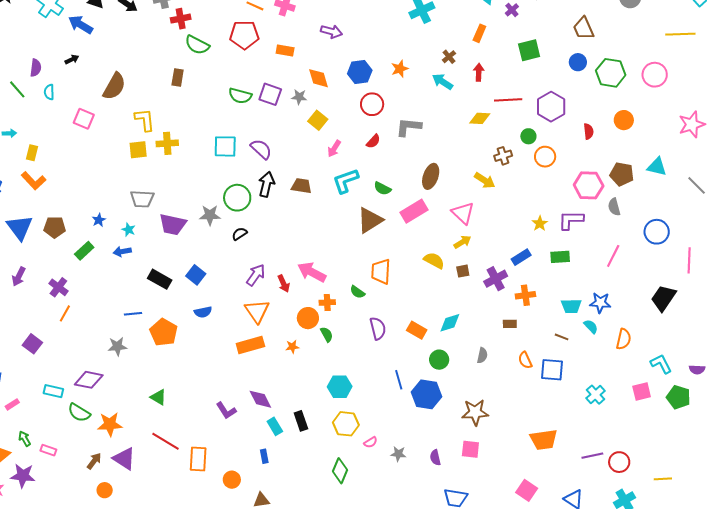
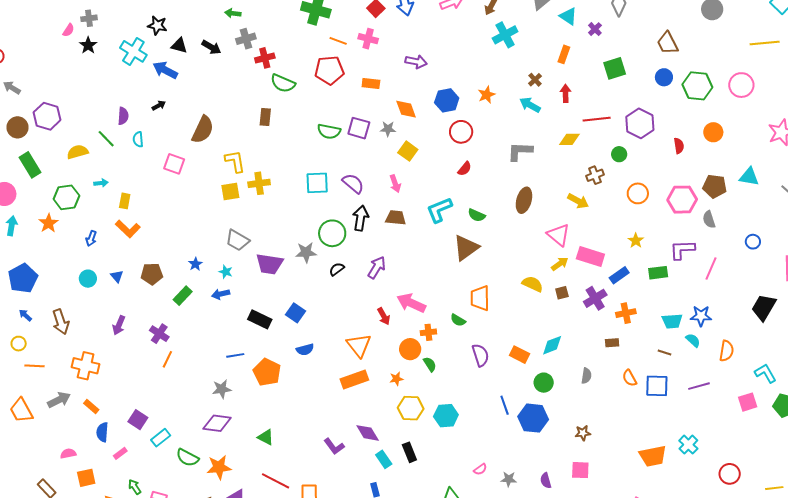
gray L-shape: (409, 127) -> (520, 151), moved
pink arrow: (334, 149) -> (395, 184), moved, turned -48
orange circle: (545, 157) -> (638, 193), moved
gray trapezoid: (142, 199) -> (237, 240), turned 30
pink rectangle: (414, 211) -> (590, 257), moved, turned 52
purple L-shape: (571, 220) -> (682, 250), moved
blue triangle: (20, 228) -> (117, 276), size x0.5
blue circle: (657, 232) -> (753, 242), size x0.6
purple arrow: (256, 275) -> (377, 267), moved
purple square: (32, 344) -> (138, 420), moved
purple diamond: (89, 380) -> (217, 423), moved
cyan rectangle: (53, 391) -> (161, 438), turned -48
cyan cross: (596, 395) -> (688, 445), moved
brown star: (475, 412) -> (583, 433), size x0.6
yellow hexagon: (346, 424) -> (411, 408), moved
purple line: (592, 456) -> (699, 386), moved

